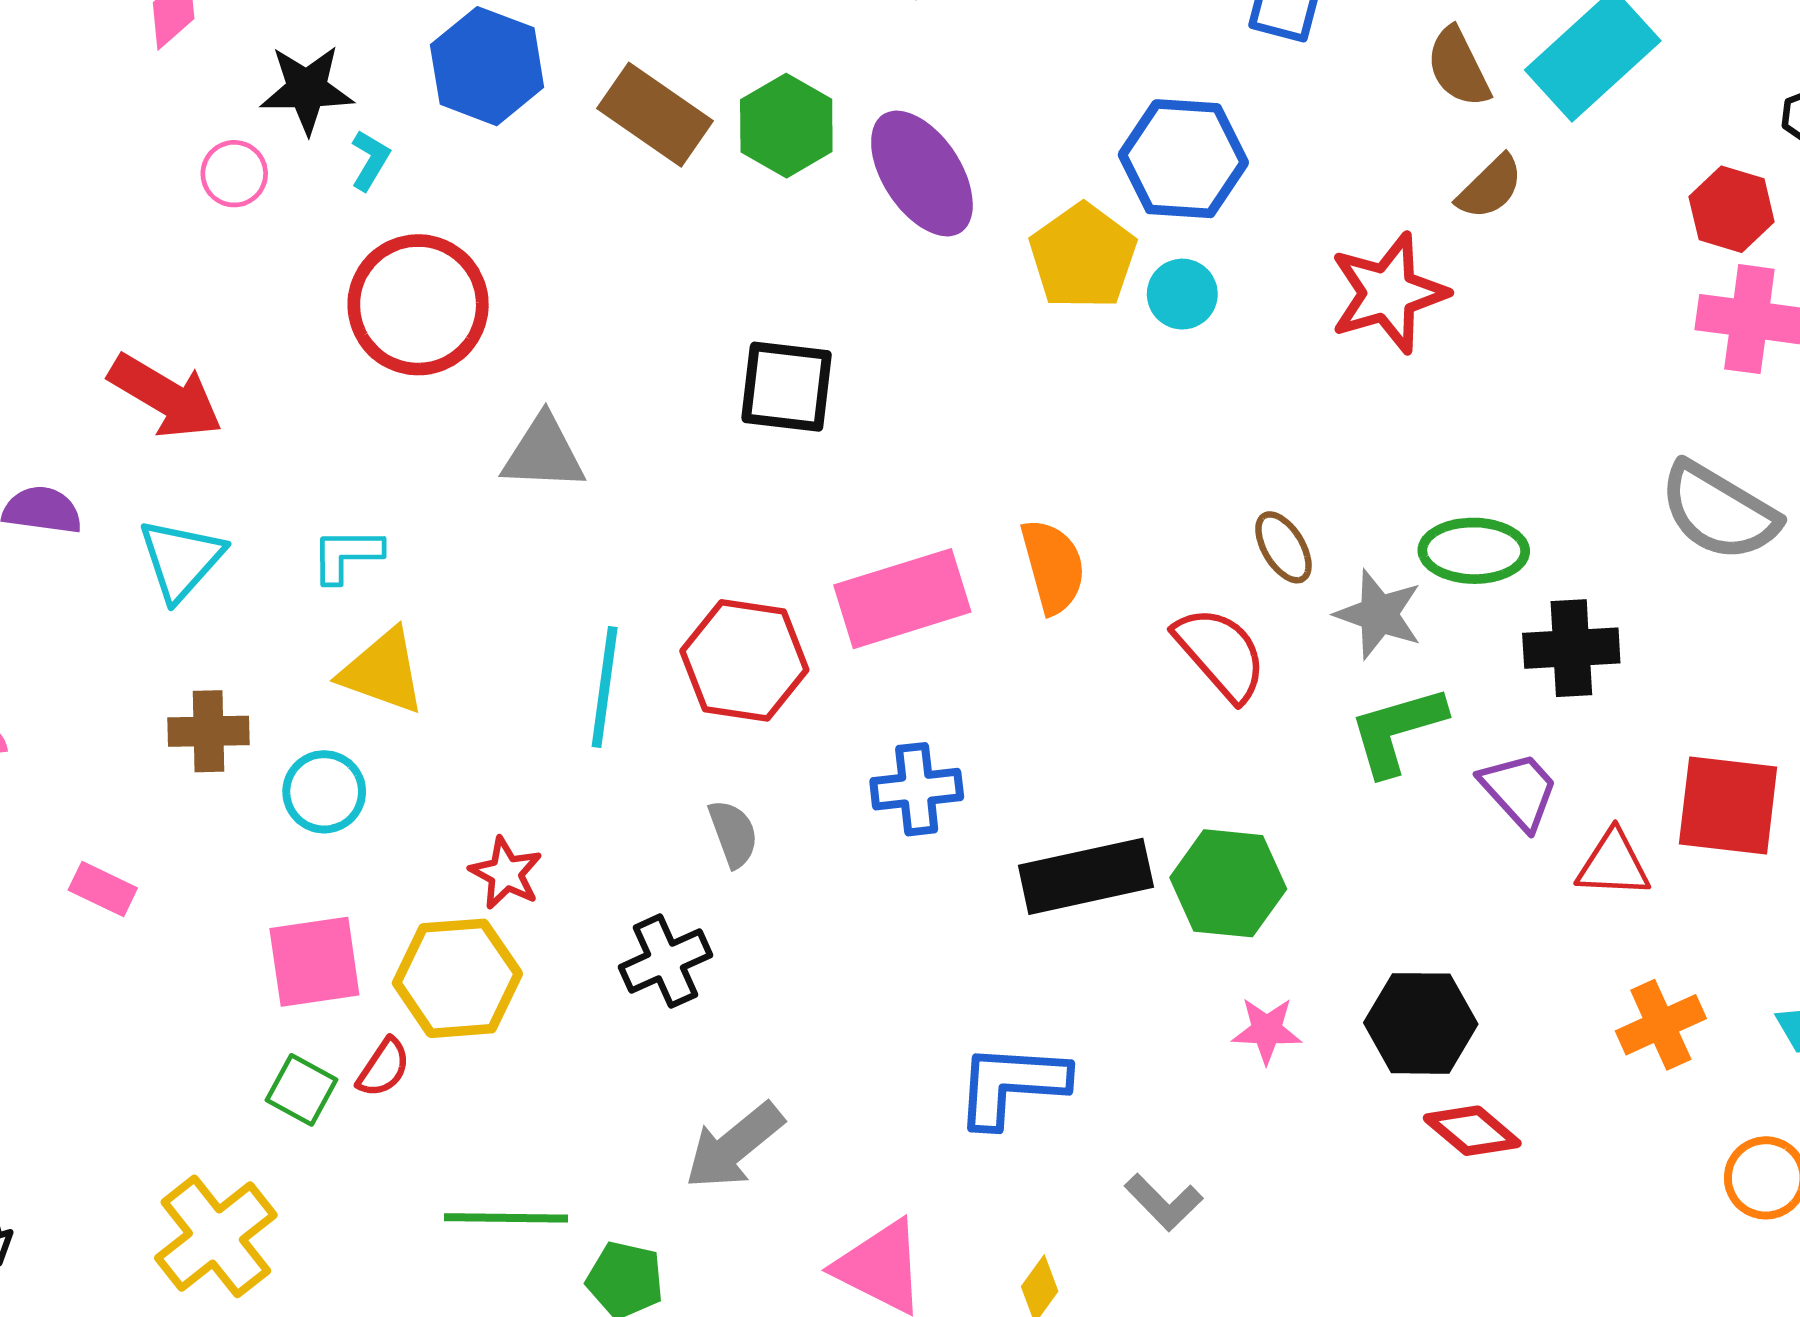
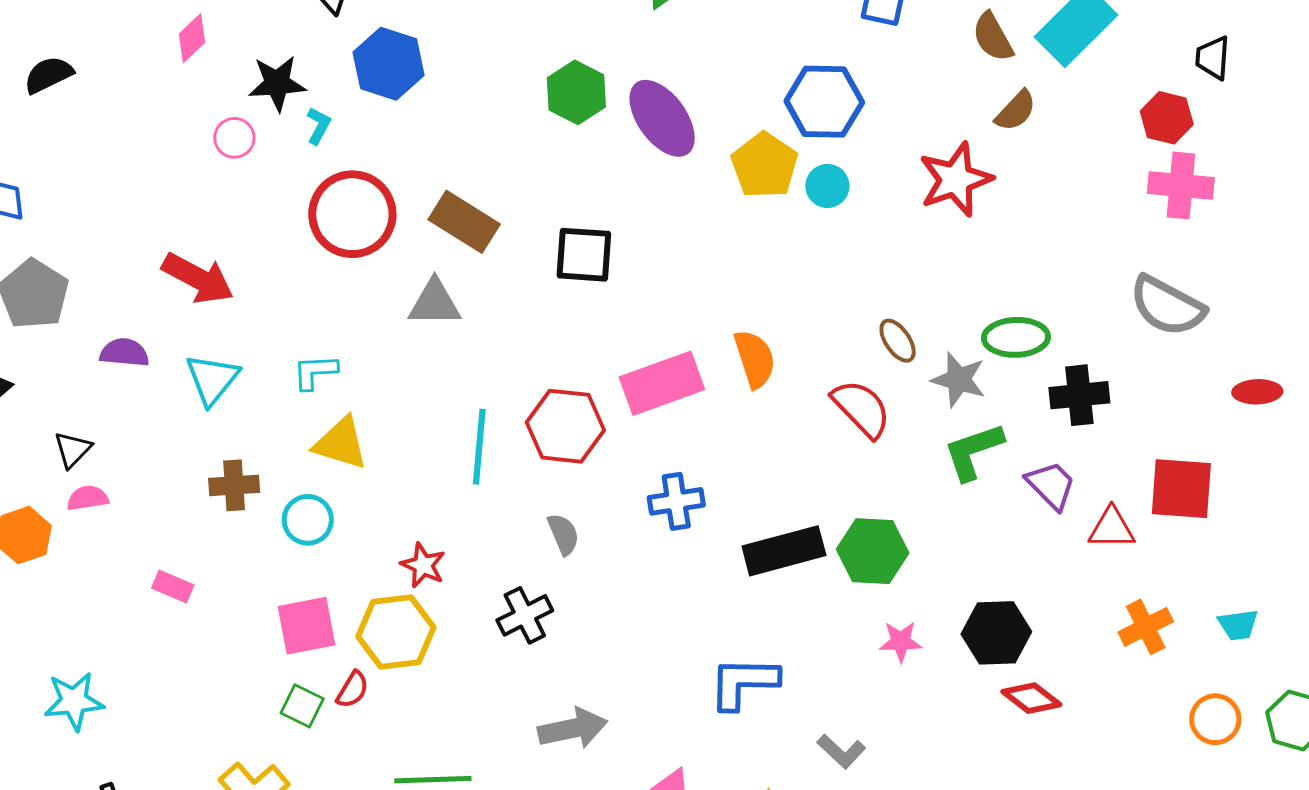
brown rectangle: (655, 115) -> (464, 222), moved
gray arrow: (734, 1146) -> (573, 728), turned -150

